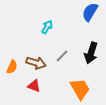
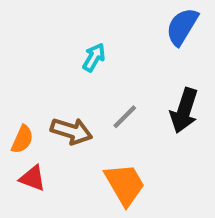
red triangle: (34, 86) -> (33, 178), moved
orange trapezoid: (80, 89) -> (125, 184), moved

